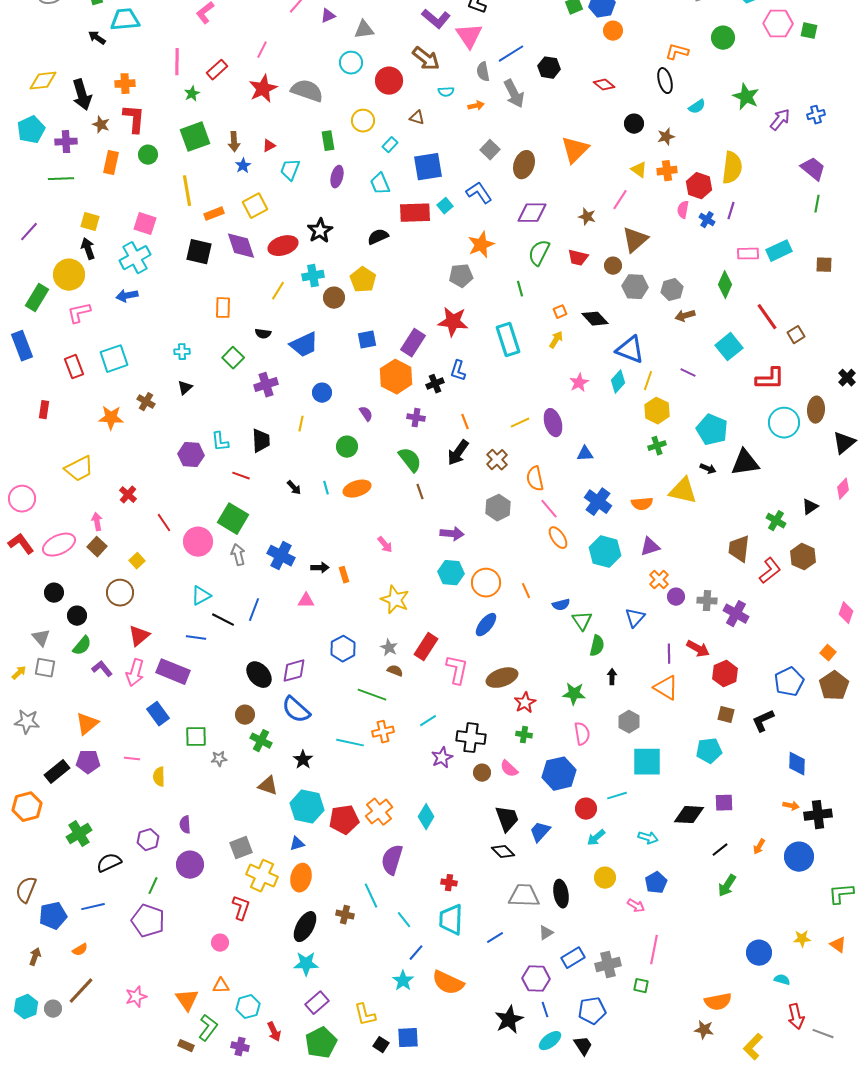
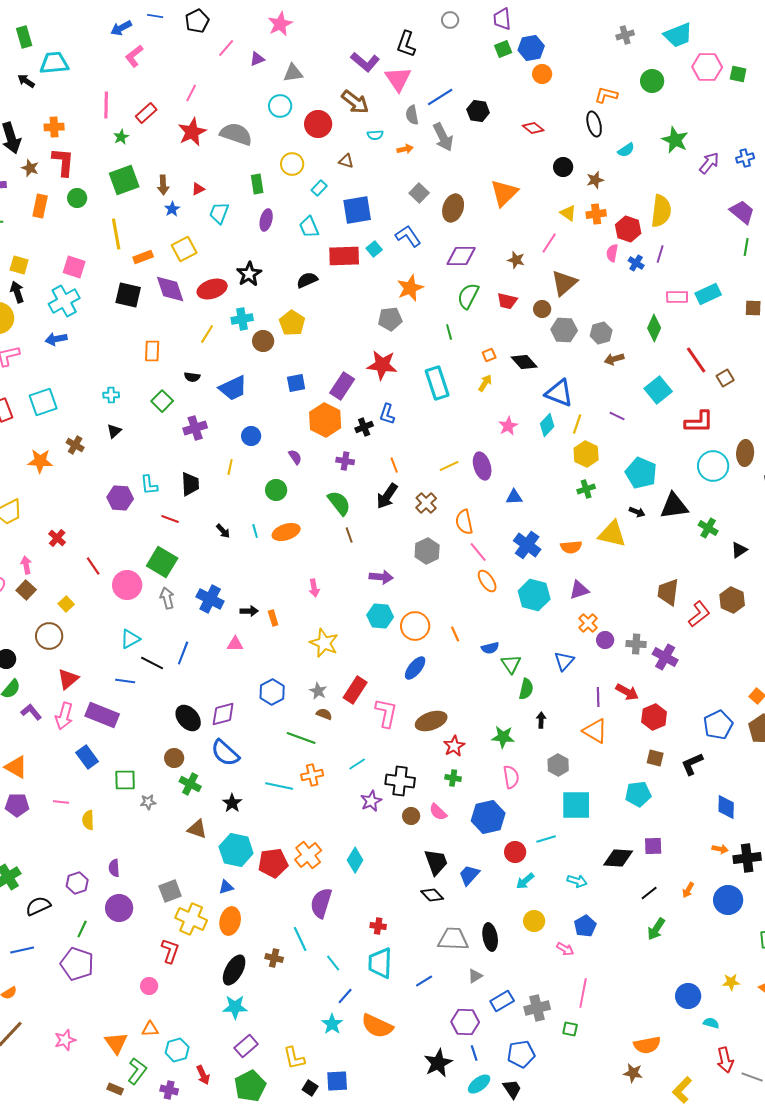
green cross: (776, 521) -> (708, 528), moved
pink arrow: (385, 545) -> (314, 588), turned 30
orange triangle: (87, 724) -> (16, 767), turned -50

